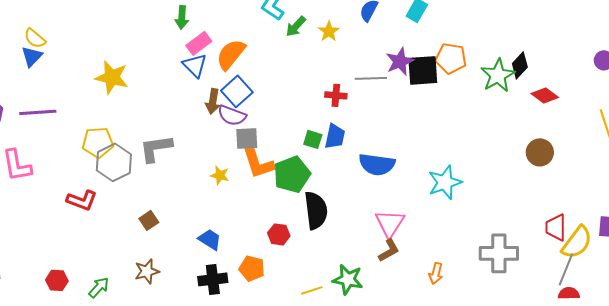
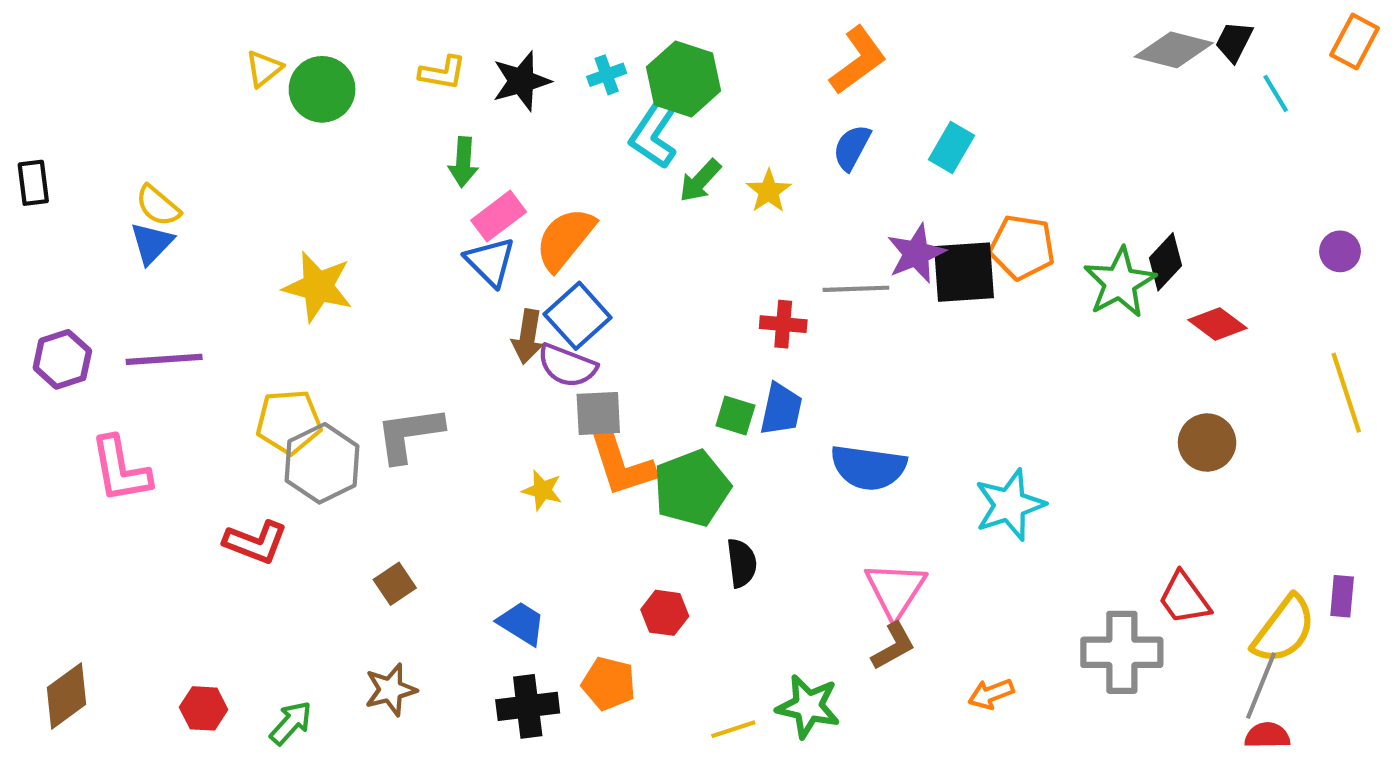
black semicircle: (316, 210) -> (742, 563), size x0.6
red trapezoid: (556, 227) -> (1184, 598), moved, turned -36
orange arrow: (436, 273) -> (991, 694), turned 55

